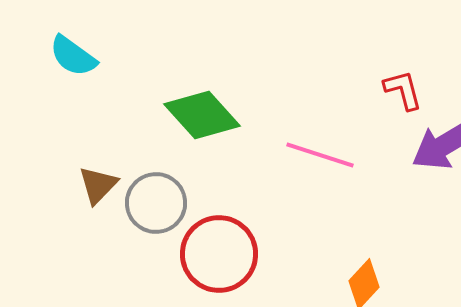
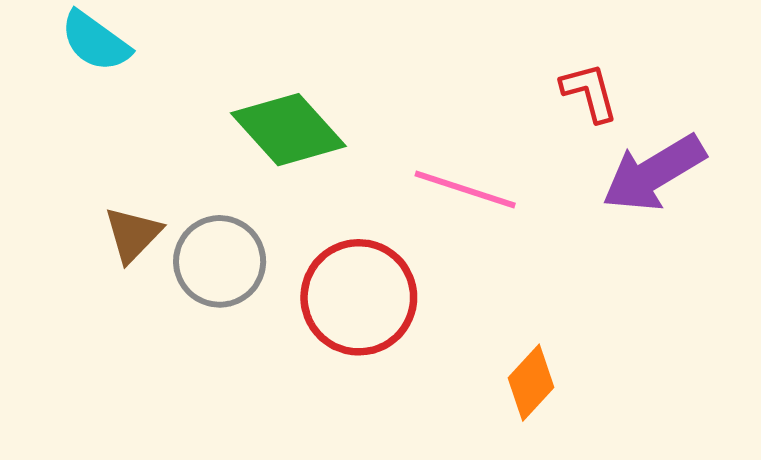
red circle: (219, 254) -> (359, 297), moved

